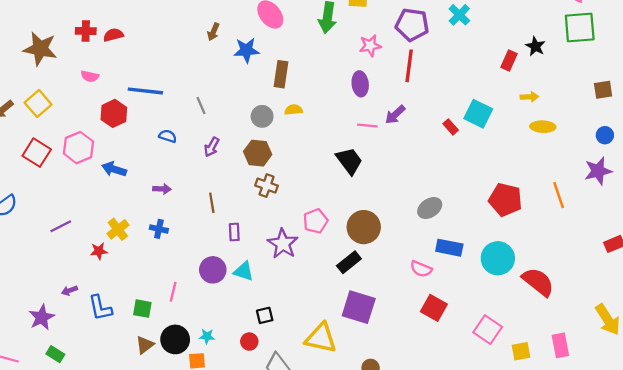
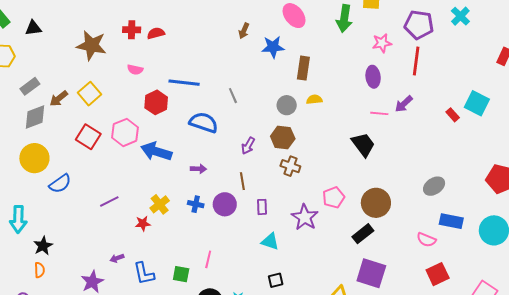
blue semicircle: (168, 136) -> (204, 122), size x1.8
purple arrow: (212, 147) -> (248, 146), moved
blue arrow: (114, 169) -> (156, 151), size x1.4
purple circle: (213, 270) -> (225, 204), moved
red square: (434, 308) -> (438, 274), turned 35
black square: (265, 315) -> (276, 280), moved

